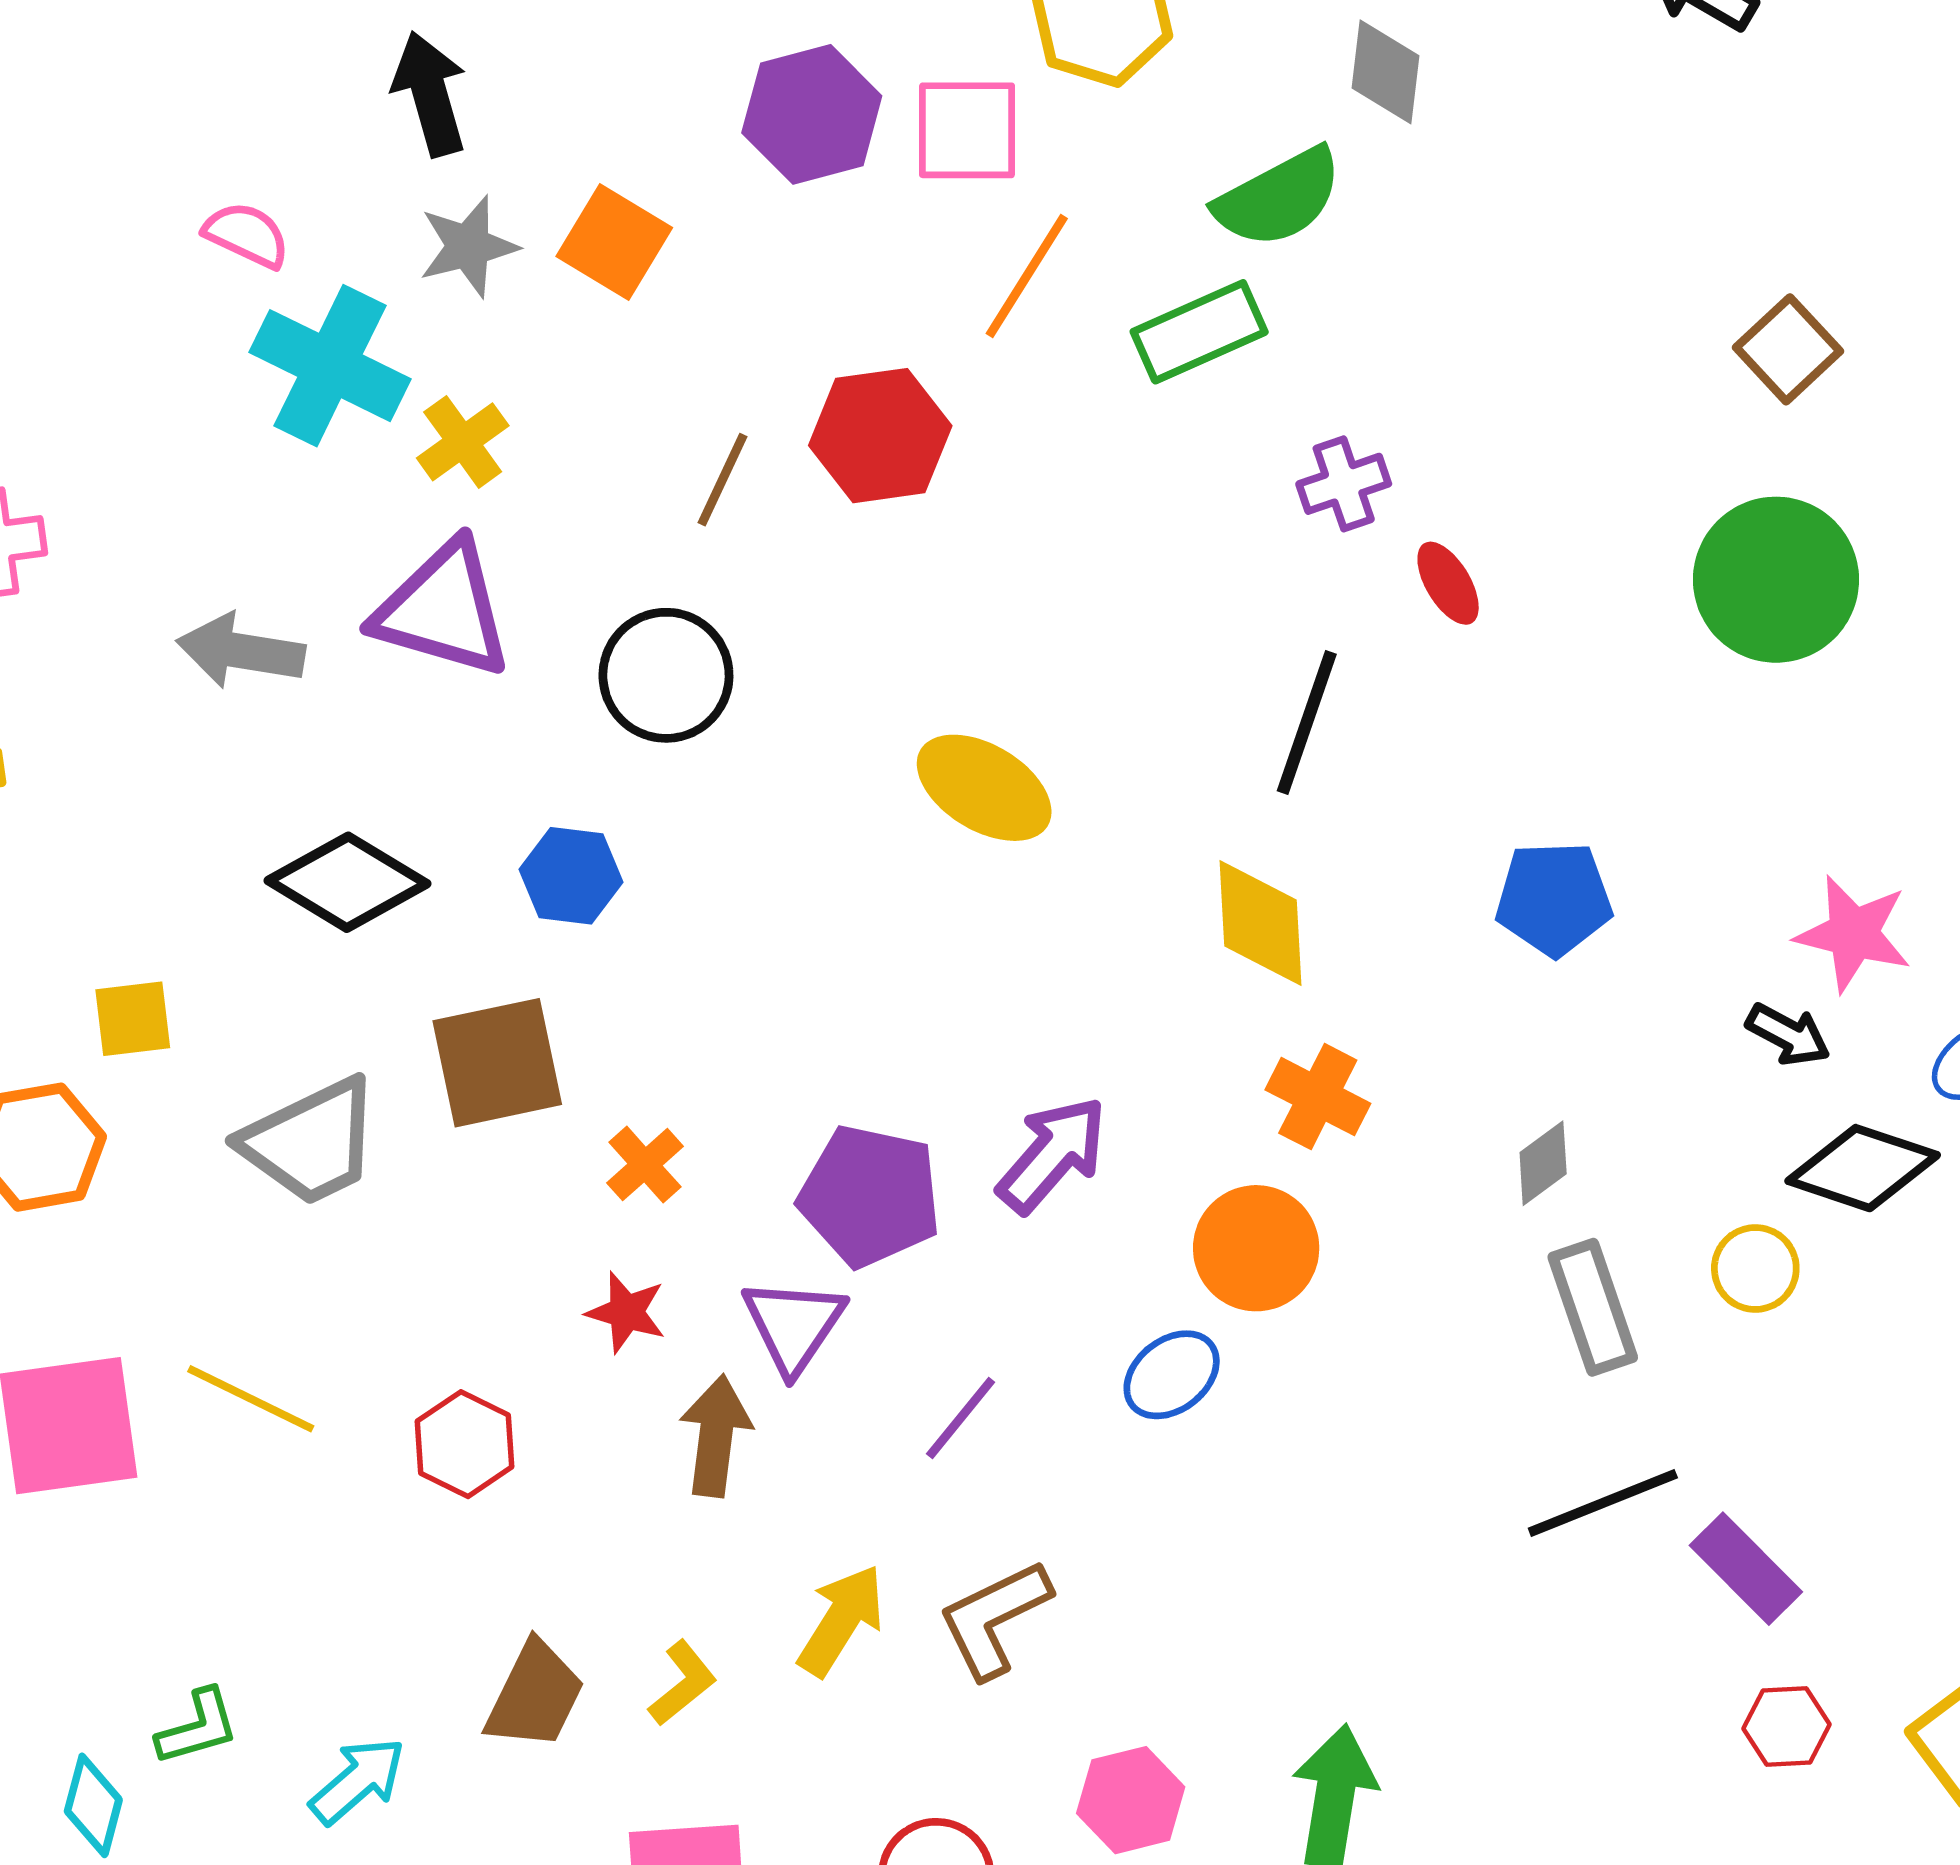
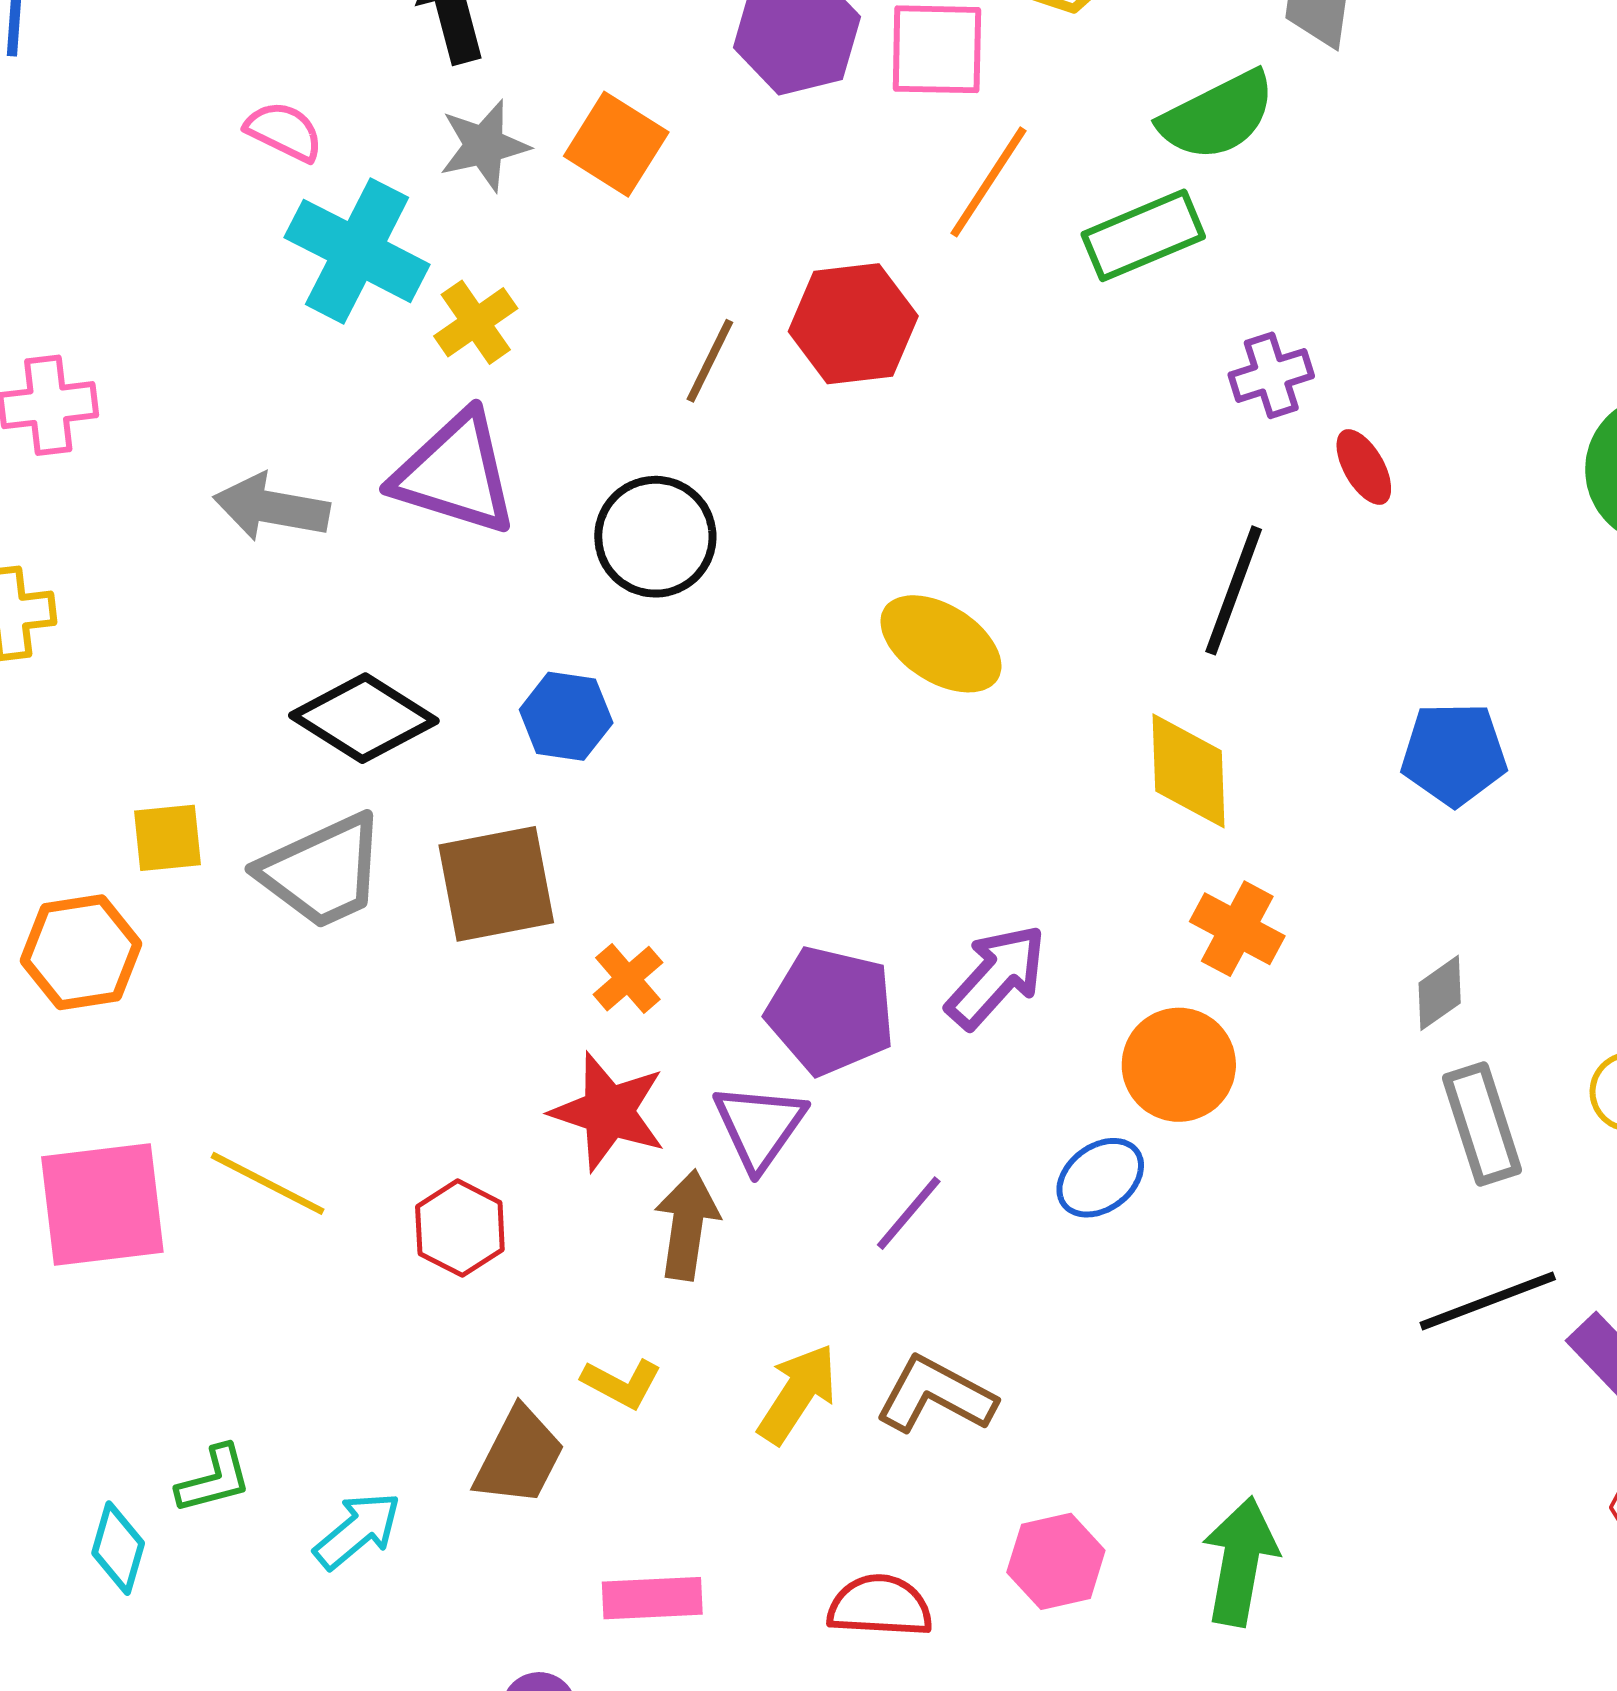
gray trapezoid: (311, 1142) -> (322, 871), moved
red star: (626, 1312) -> (608, 1112), size x1.6
brown L-shape: (994, 1619) -> (936, 1395), turned 53
yellow L-shape: (683, 1683) -> (622, 1383), moved, turned 66

